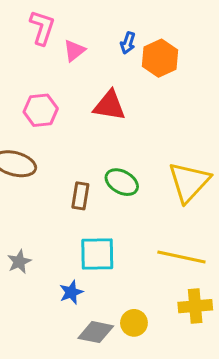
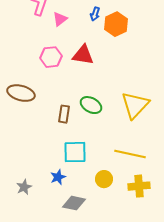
pink hexagon: (41, 110) -> (51, 57), moved
gray star: (19, 262) -> (24, 187), moved
yellow circle: (134, 323) -> (104, 179), moved

